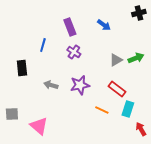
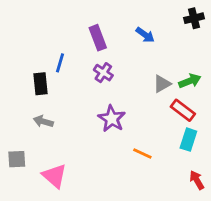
black rectangle: (22, 68) -> (40, 84), moved
gray arrow: (51, 85) -> (43, 121), moved
purple star: (80, 85) -> (112, 119), turned -30
red rectangle: (117, 89) -> (183, 110), moved
cyan rectangle: (128, 109) -> (188, 140), moved

